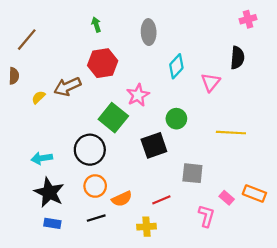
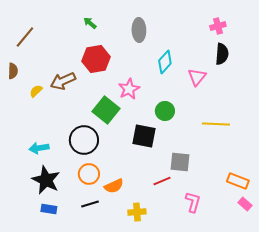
pink cross: (248, 19) -> (218, 26), moved
green arrow: (96, 25) -> (90, 23), turned -32
black square: (154, 145) -> (144, 136), turned 30
pink rectangle: (227, 198) -> (245, 204), moved
red line: (161, 200) -> (162, 181), moved

